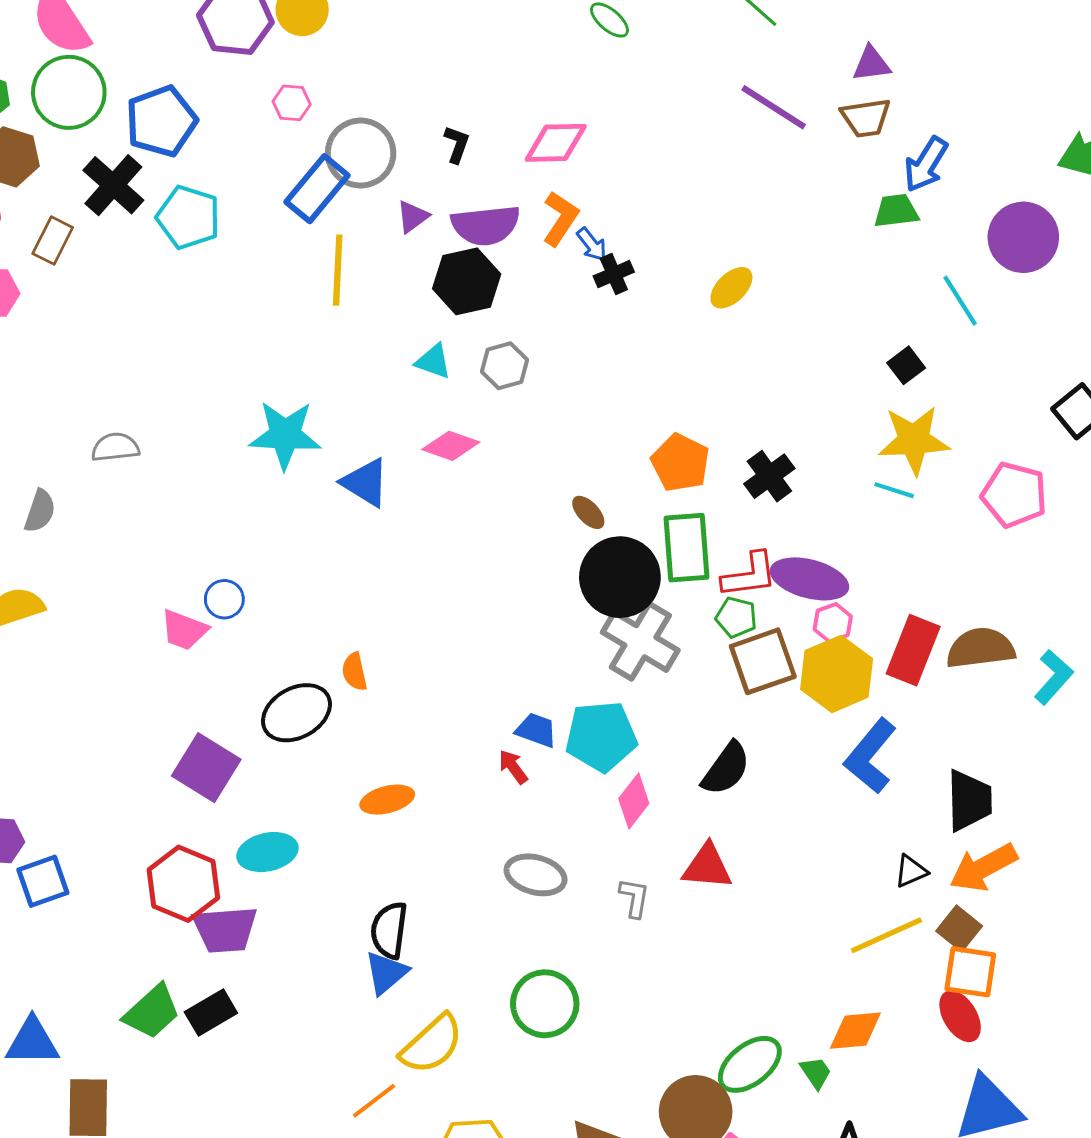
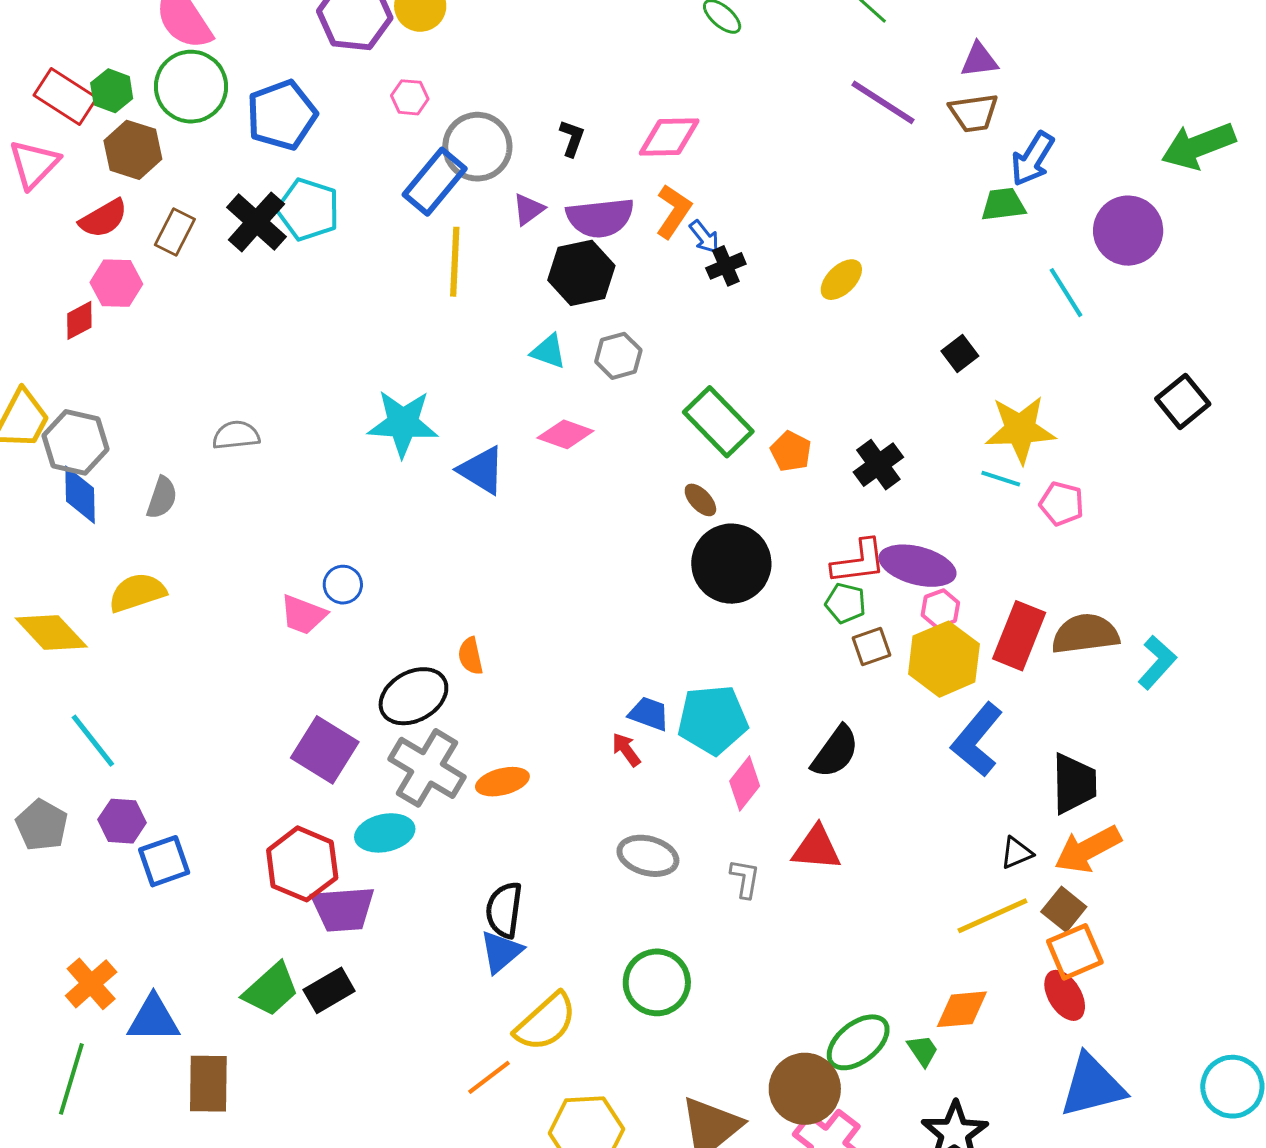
black cross: (113, 185) -> (256, 222), moved
black square: (906, 365) -> (960, 353), moved
orange pentagon: (680, 463) -> (791, 451), size x0.7
pink pentagon: (1014, 495) -> (1062, 504), moved, size x0.7
green rectangle: (687, 548) -> (718, 422), moved, turned -40
gray cross: (640, 641) -> (427, 768), moved
brown square: (763, 661) -> (871, 646), size x0.6
orange square: (970, 972) -> (1075, 952), turned -32

